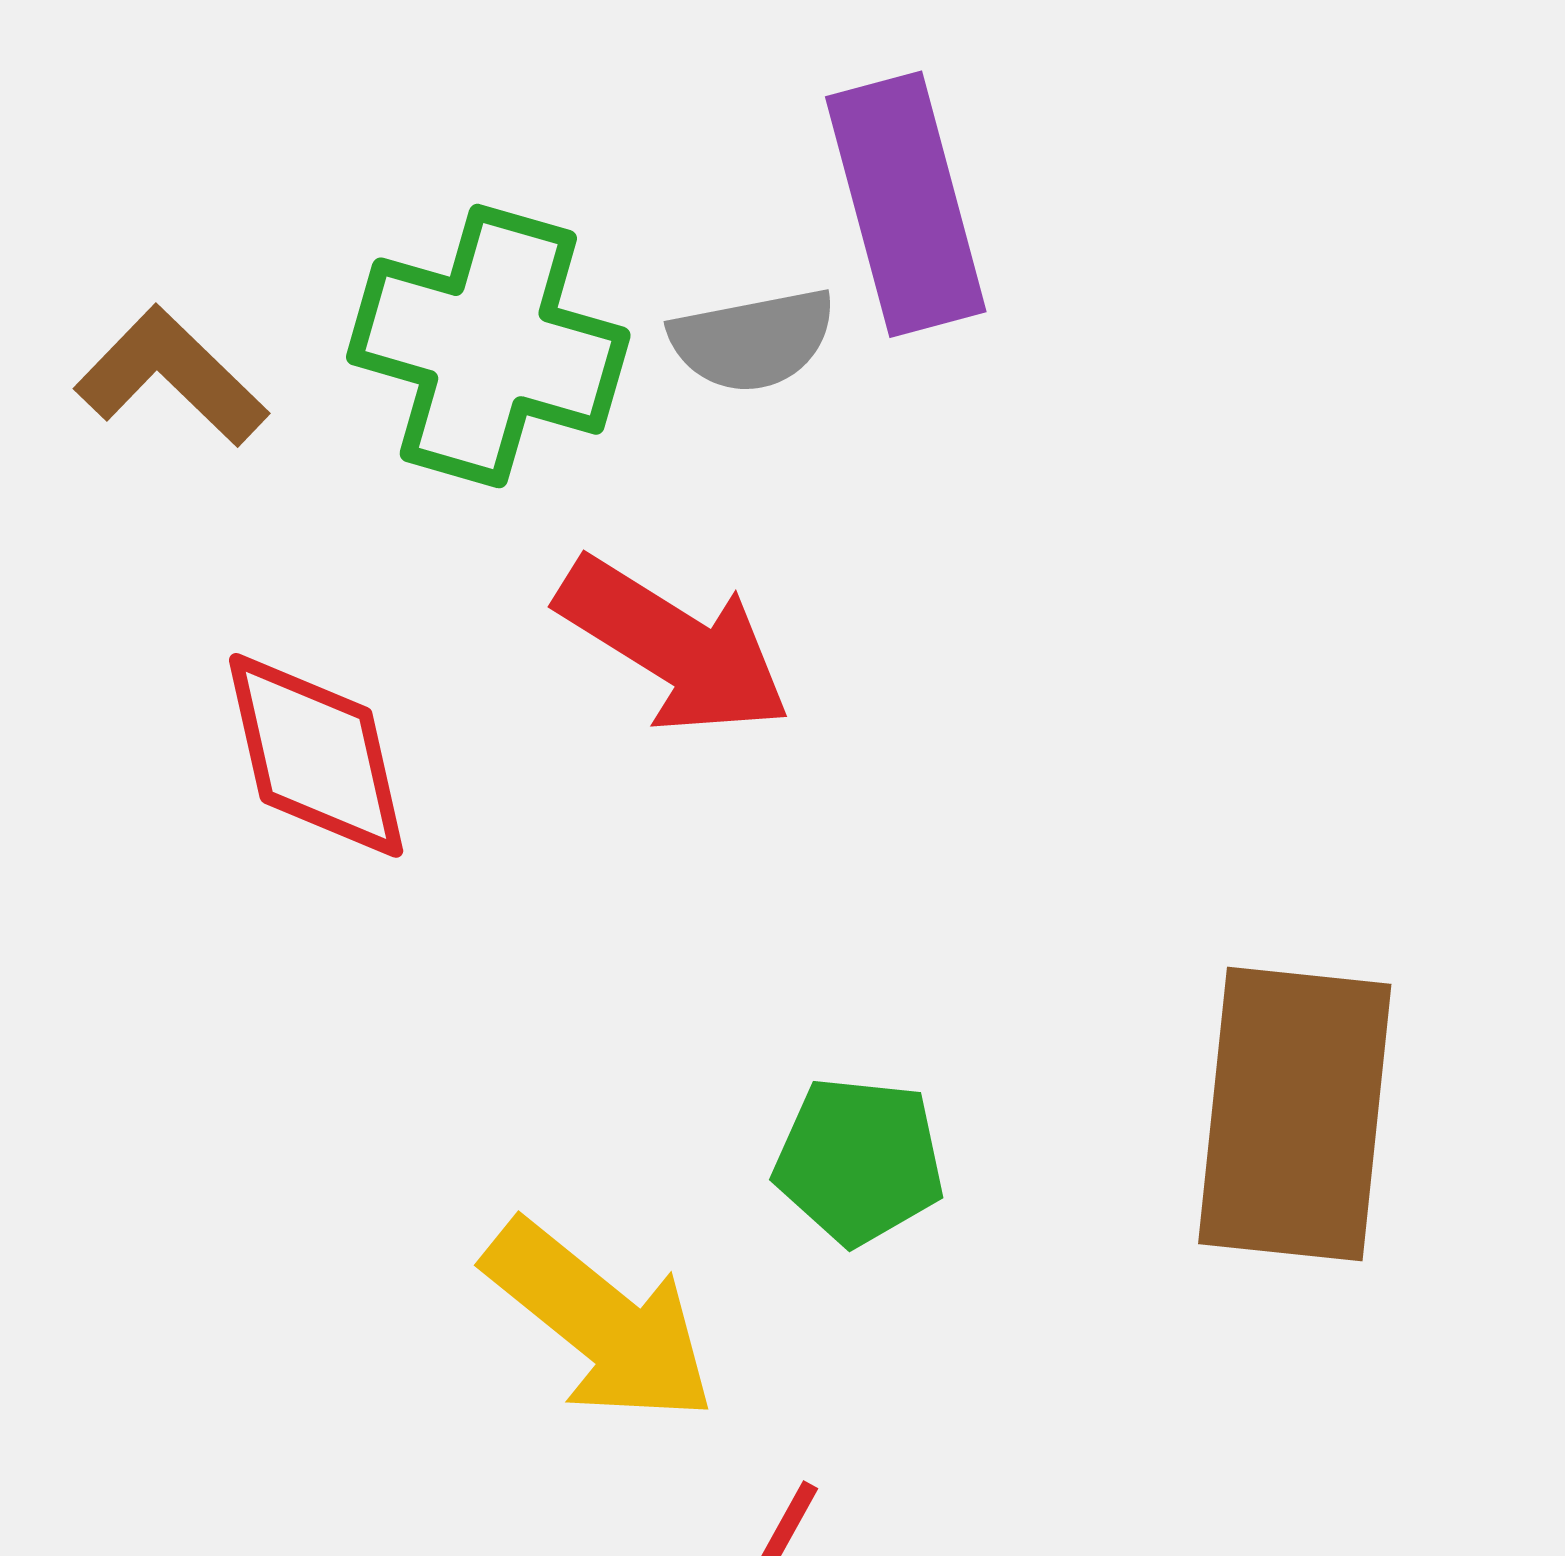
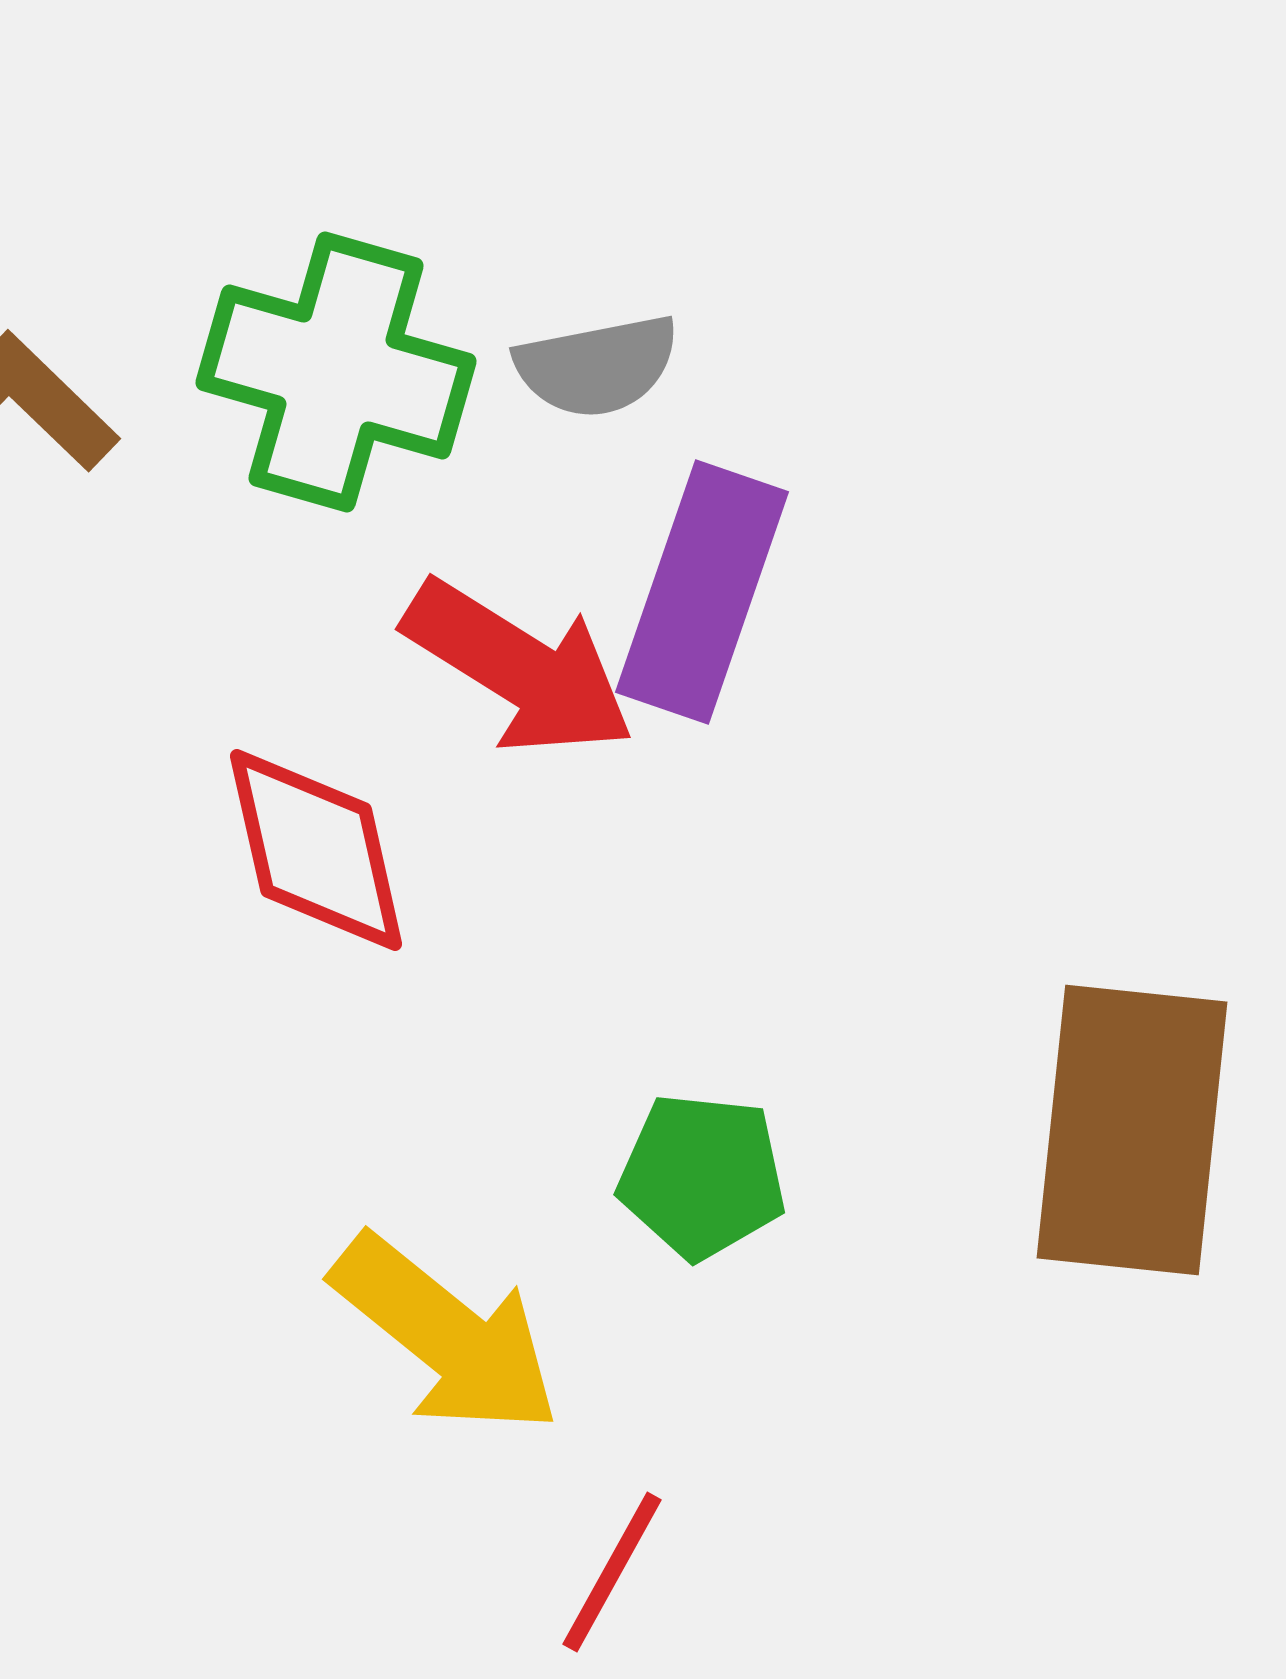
purple rectangle: (906, 204) -> (702, 592), moved, turned 34
red diamond: (316, 755) -> (316, 850), moved

